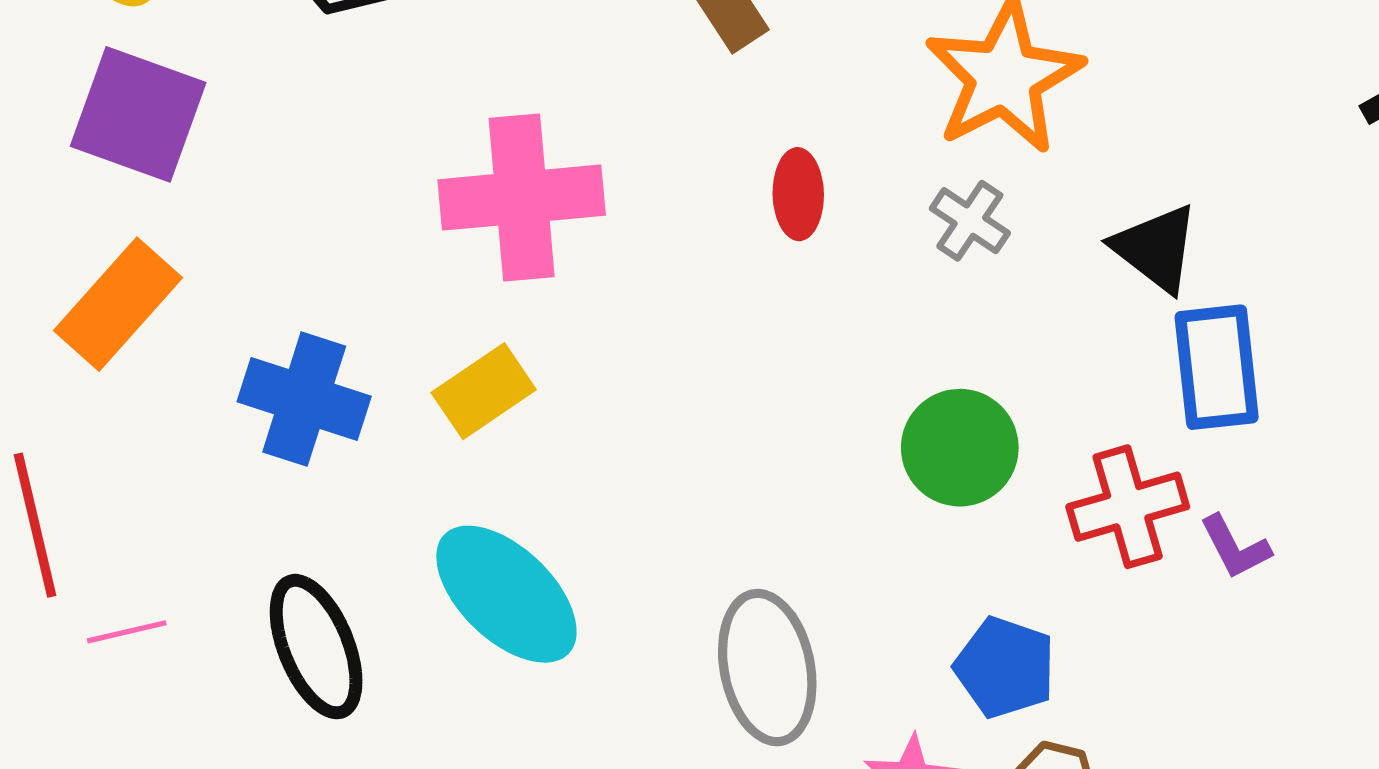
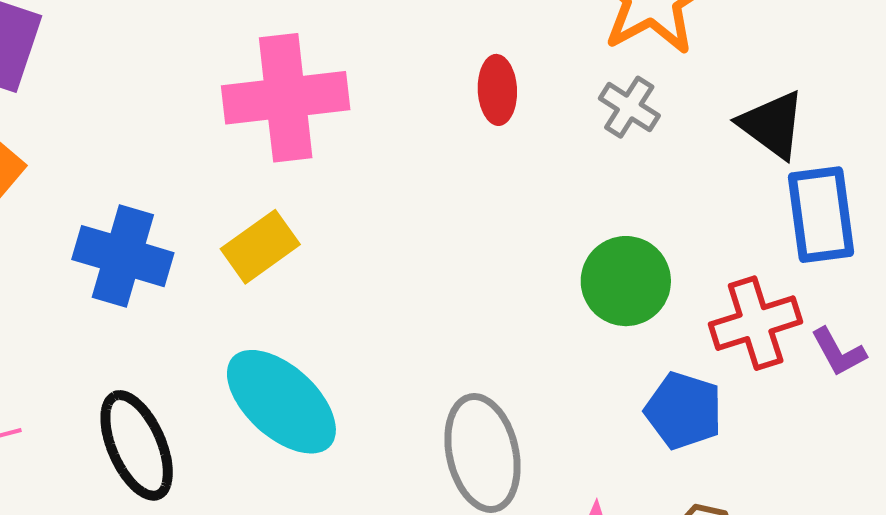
blue pentagon: (1005, 667) -> (684, 411), moved

